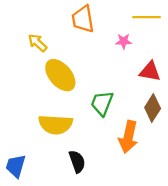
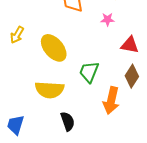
yellow arrow: (38, 43) -> (17, 35), moved, turned -102

